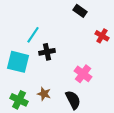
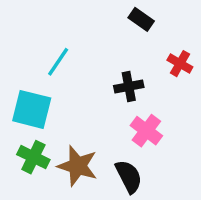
black cross: (47, 52) -> (129, 86), moved
brown star: (44, 94) -> (78, 166), size x1.6
green cross: (19, 100) -> (33, 157), moved

